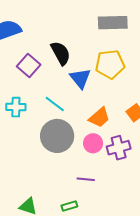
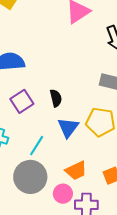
black semicircle: (61, 53) -> (56, 98), size x0.7
cyan line: (55, 104) -> (37, 146), turned 70

